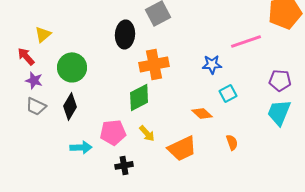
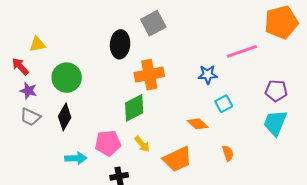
yellow triangle: (43, 34) -> (37, 44), turned 30

